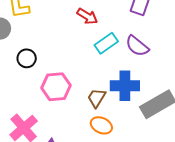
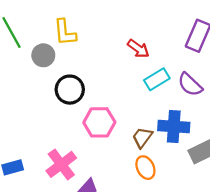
black circle: (27, 58) -> (70, 90), size x1.4
orange ellipse: (101, 125) -> (145, 168), turned 35

